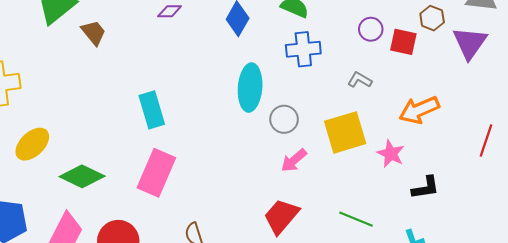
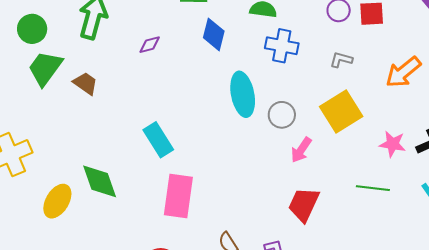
blue cross: (303, 49) -> (282, 46), turned 32
pink star: (391, 154) -> (393, 144), moved
green diamond: (82, 176) -> (100, 181), moved, turned 60

